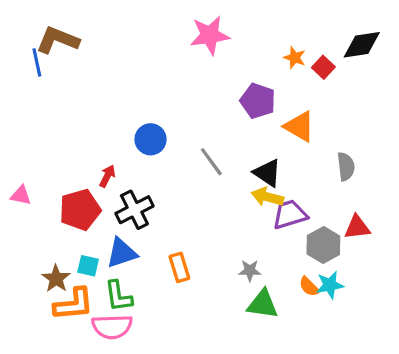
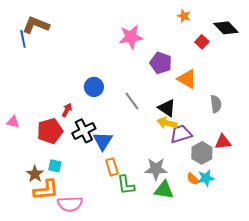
pink star: (210, 35) -> (131, 37), moved
black diamond: (362, 45) -> (226, 28), turned 55
orange star: (295, 58) -> (184, 16), moved
blue triangle: (122, 253) -> (103, 141), moved, turned -40
gray star: (250, 271) -> (156, 169), size x1.6
green L-shape: (118, 296) -> (126, 185), moved

